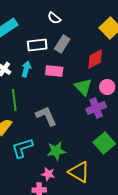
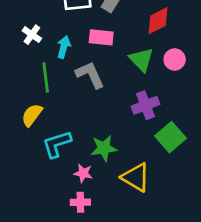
cyan arrow: (26, 69) -> (64, 47), moved
purple cross: (96, 108) -> (145, 105), moved
gray L-shape: (46, 116) -> (90, 75), moved
pink star: (48, 174) -> (83, 173), moved

